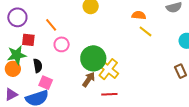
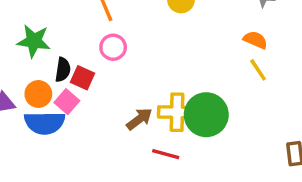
red square: (28, 40) -> (83, 78), moved
green circle: (93, 58) -> (206, 115), moved
orange circle: (13, 69) -> (38, 94), moved
yellow cross: (108, 69) -> (177, 112), turned 35

